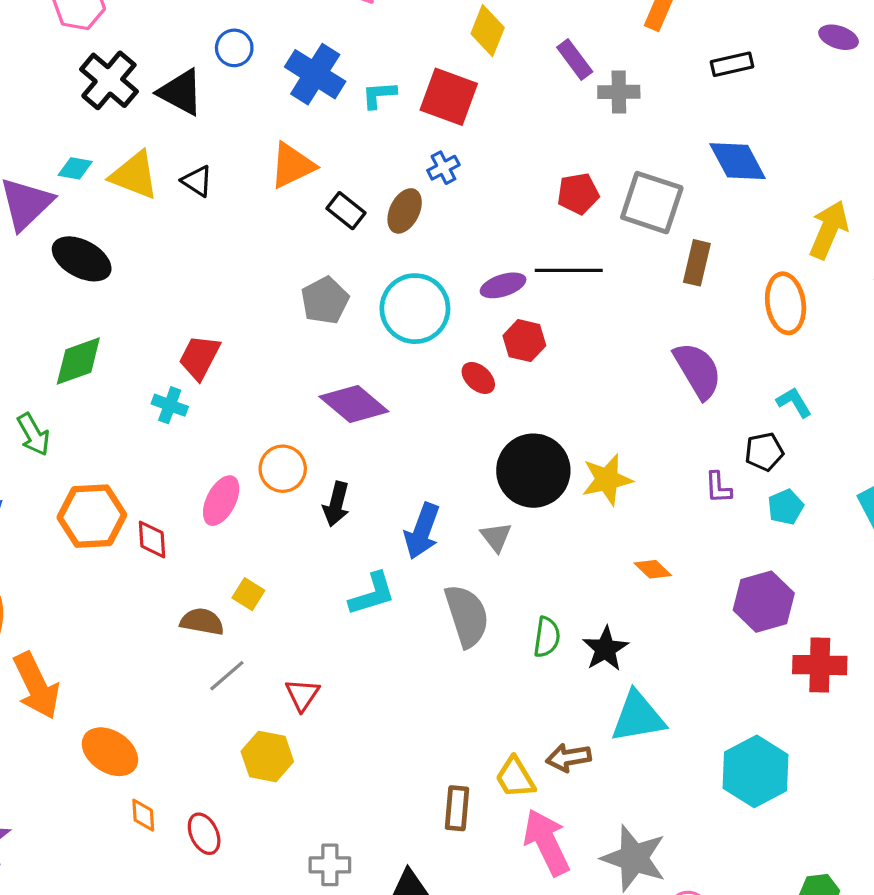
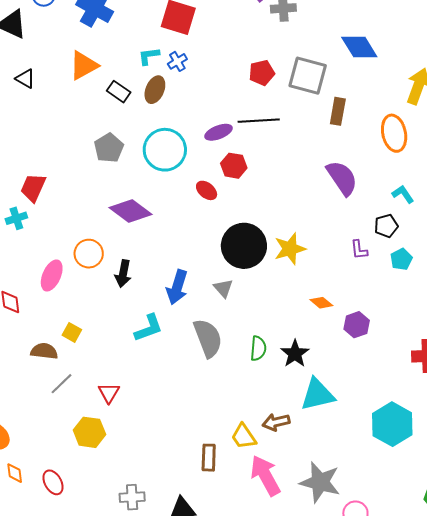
cyan L-shape: (379, 95) -> (149, 56), moved
cyan cross: (170, 405) -> (16, 218), turned -35
purple hexagon: (764, 602) -> (357, 325), moved, size x0.7

